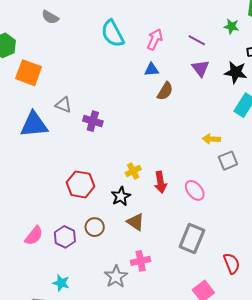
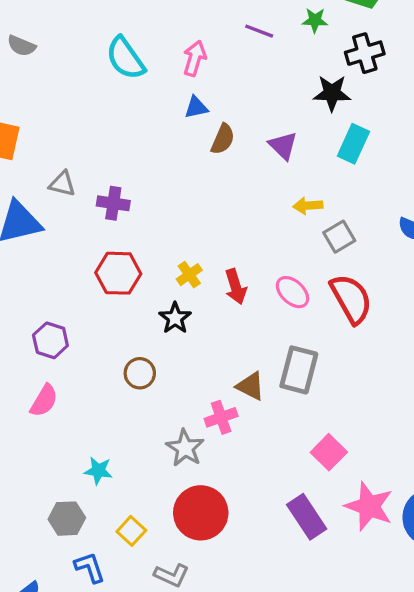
purple line: (197, 40) -> (259, 31), moved
purple triangle: (201, 68) -> (283, 146), moved
red hexagon: (81, 184) -> (118, 273), moved
brown triangle: (136, 222) -> (250, 386), moved
purple hexagon: (65, 237) -> (50, 340), moved
red semicircle: (232, 263) -> (351, 299), moved, size x1.5

